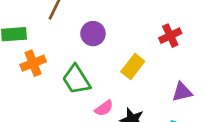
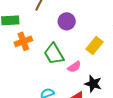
pink semicircle: (104, 108) -> (74, 67), moved

